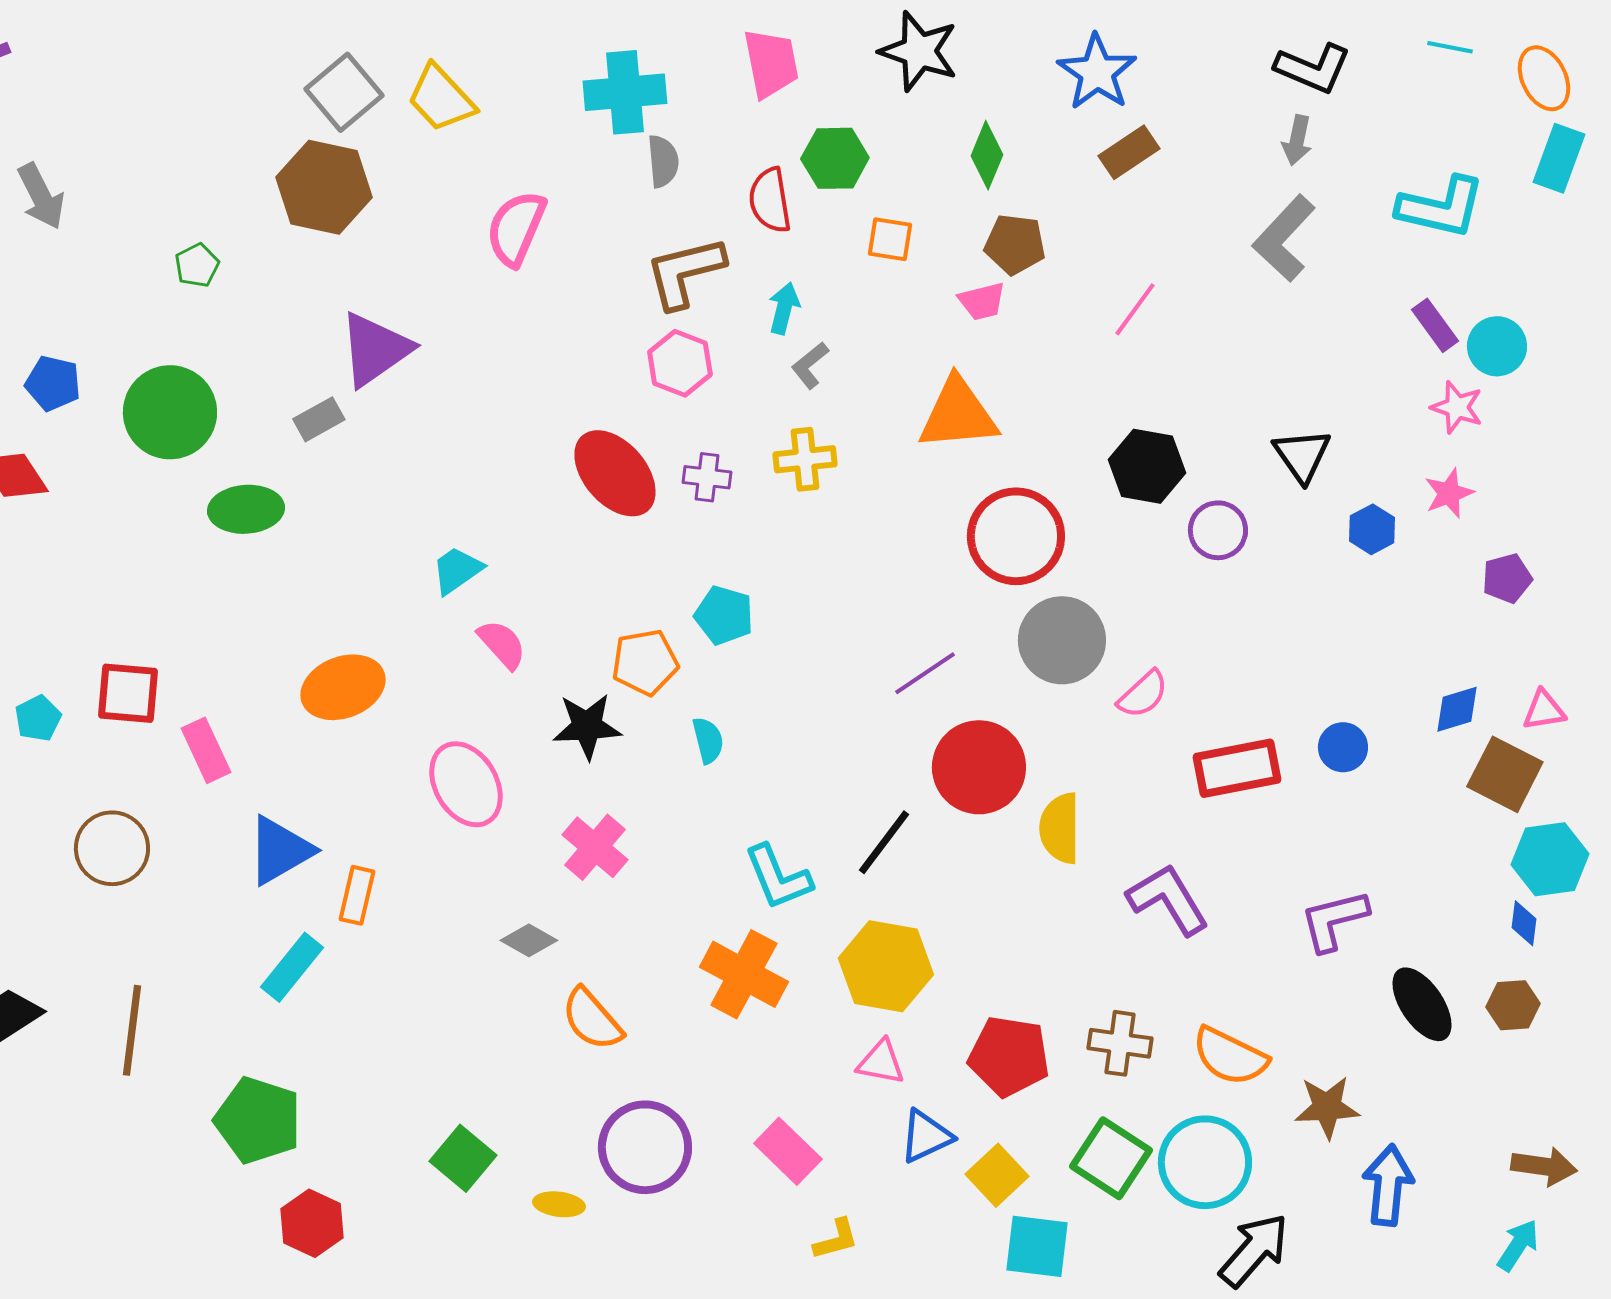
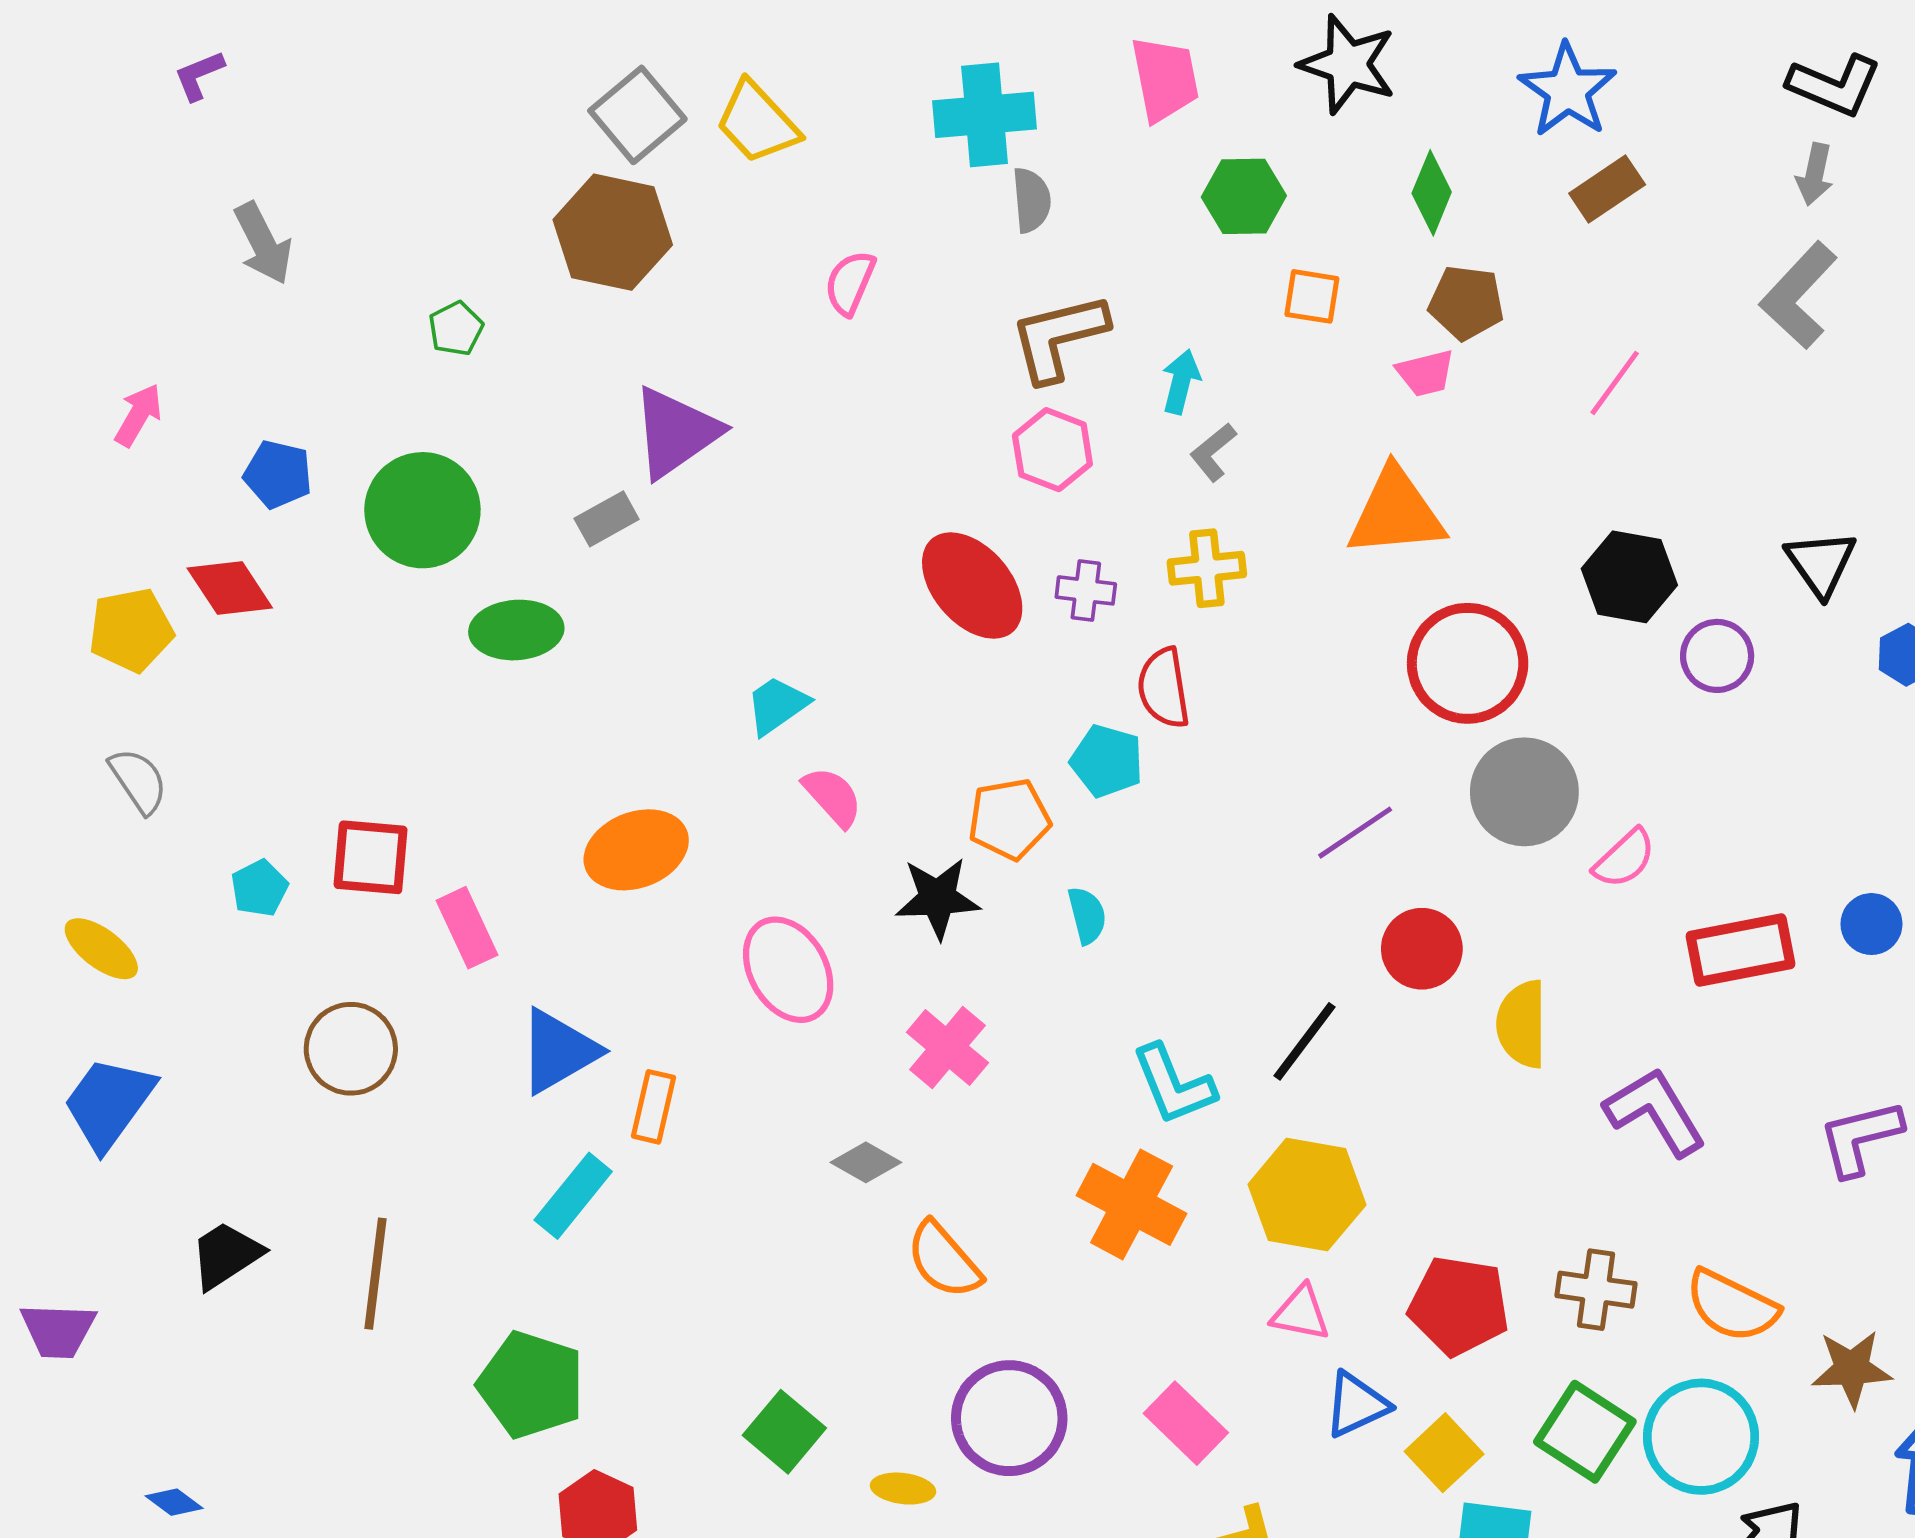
red semicircle: (770, 200) -> (1164, 688), moved
pink semicircle: (516, 228) -> (850, 283), size x0.7
red circle: (979, 767) -> (1422, 949), size x0.7

